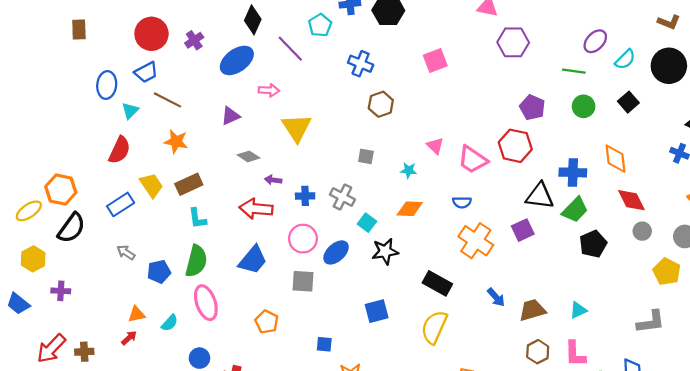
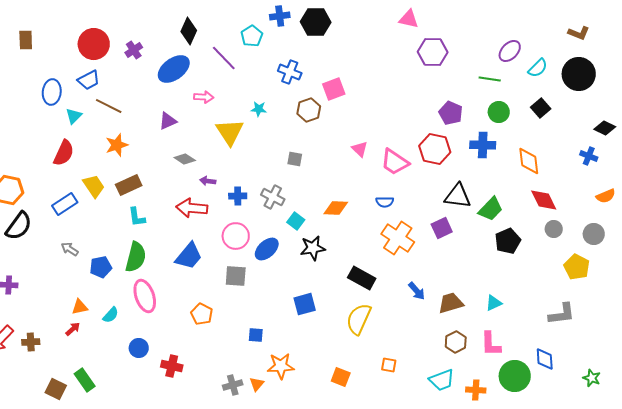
pink square: (435, 60) -> (334, 89), moved
orange star: (176, 142) -> (117, 145), turned -30
cyan star: (409, 170) -> (259, 109), moved
blue cross: (573, 172) -> (483, 145), moved

